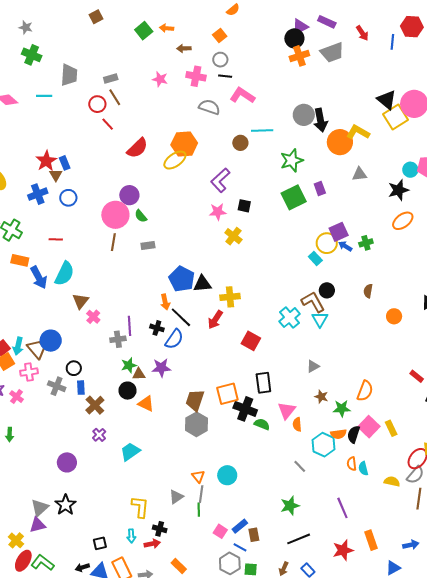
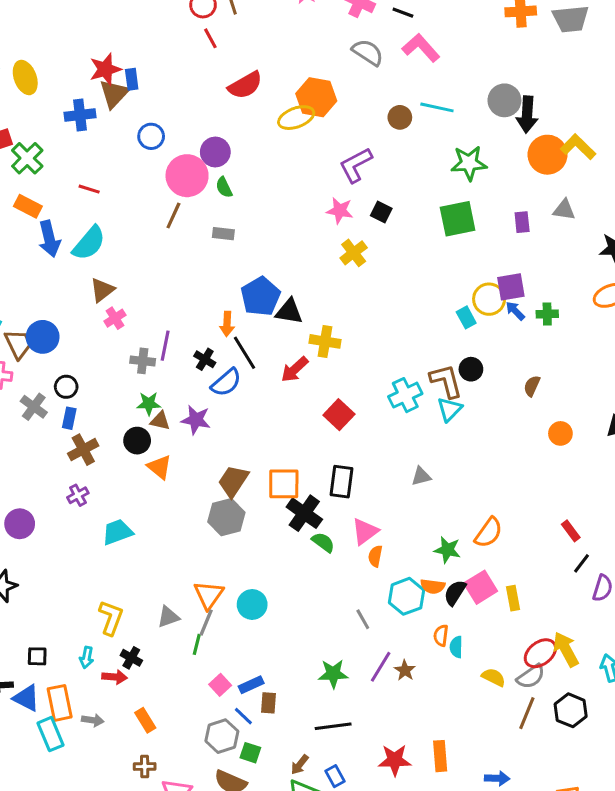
brown triangle: (56, 175) -> (114, 94), size x1.5
purple rectangle: (320, 189) -> (522, 222), moved
blue circle: (68, 198) -> (151, 136), moved
brown star: (321, 397) -> (405, 670), moved
orange triangle: (198, 476) -> (209, 595), size x1.5
purple line: (342, 508) -> (381, 667), moved, turned 40

